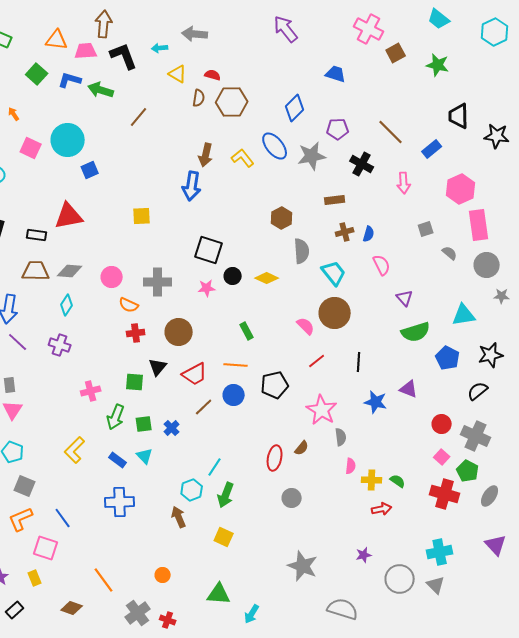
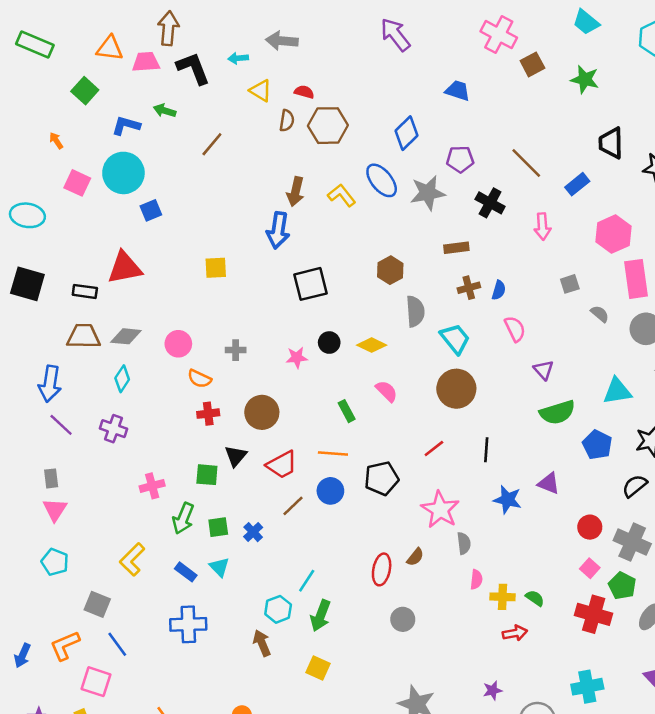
blue L-shape: (70, 80) -> (126, 126), moved
green arrow: (101, 90) -> (165, 111), size x0.7
black square: (209, 250) -> (310, 284), moved, turned -32
gray cross: (158, 282) -> (236, 350), size x0.6
pink semicircle: (306, 326) -> (387, 391), moved
gray square: (25, 486) -> (97, 604), moved

